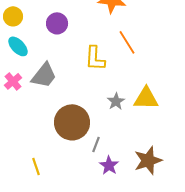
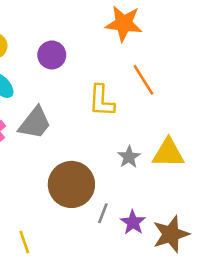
purple star: (109, 165) -> (133, 222), moved

